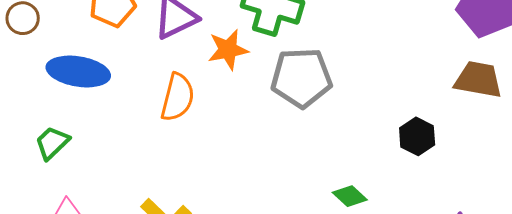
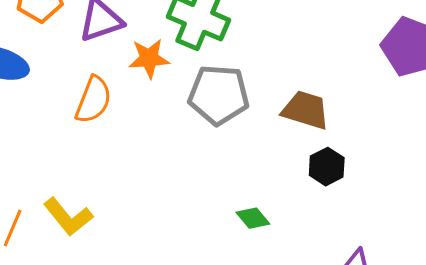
brown trapezoid: (478, 80) -> (306, 110), moved

